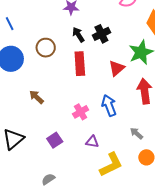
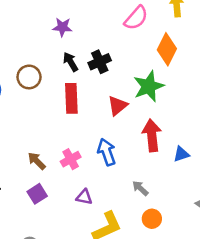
brown arrow: (36, 97) -> (37, 161), moved

